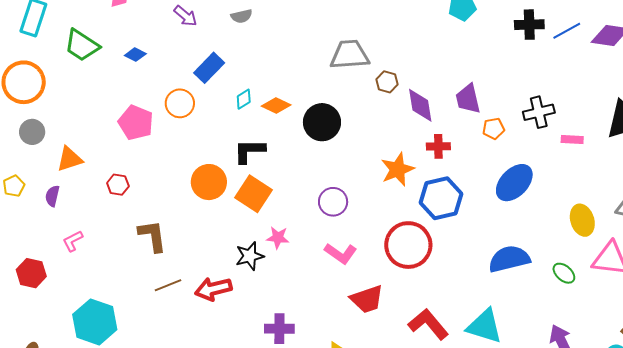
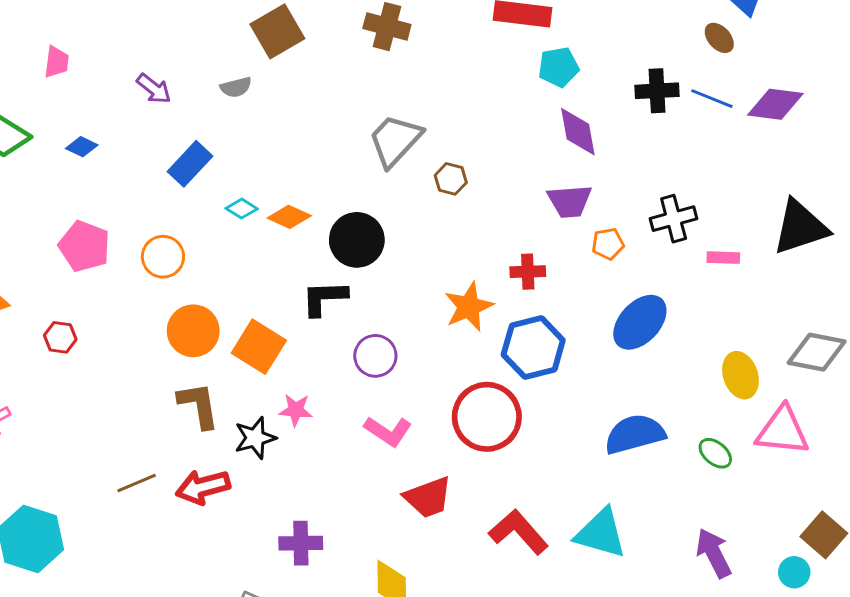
blue line: (567, 31) -> (712, 99), turned 52
gray trapezoid: (350, 55) -> (395, 140), turned -42
cyan diamond: (244, 99) -> (242, 209), turned 65
purple trapezoid: (468, 99) -> (570, 201), turned -80
orange circle: (180, 103) -> (163, 257), moved
purple diamond: (420, 105) -> (578, 132), moved
black L-shape: (249, 151) -> (324, 298), moved
brown L-shape: (153, 236) -> (199, 405), moved

